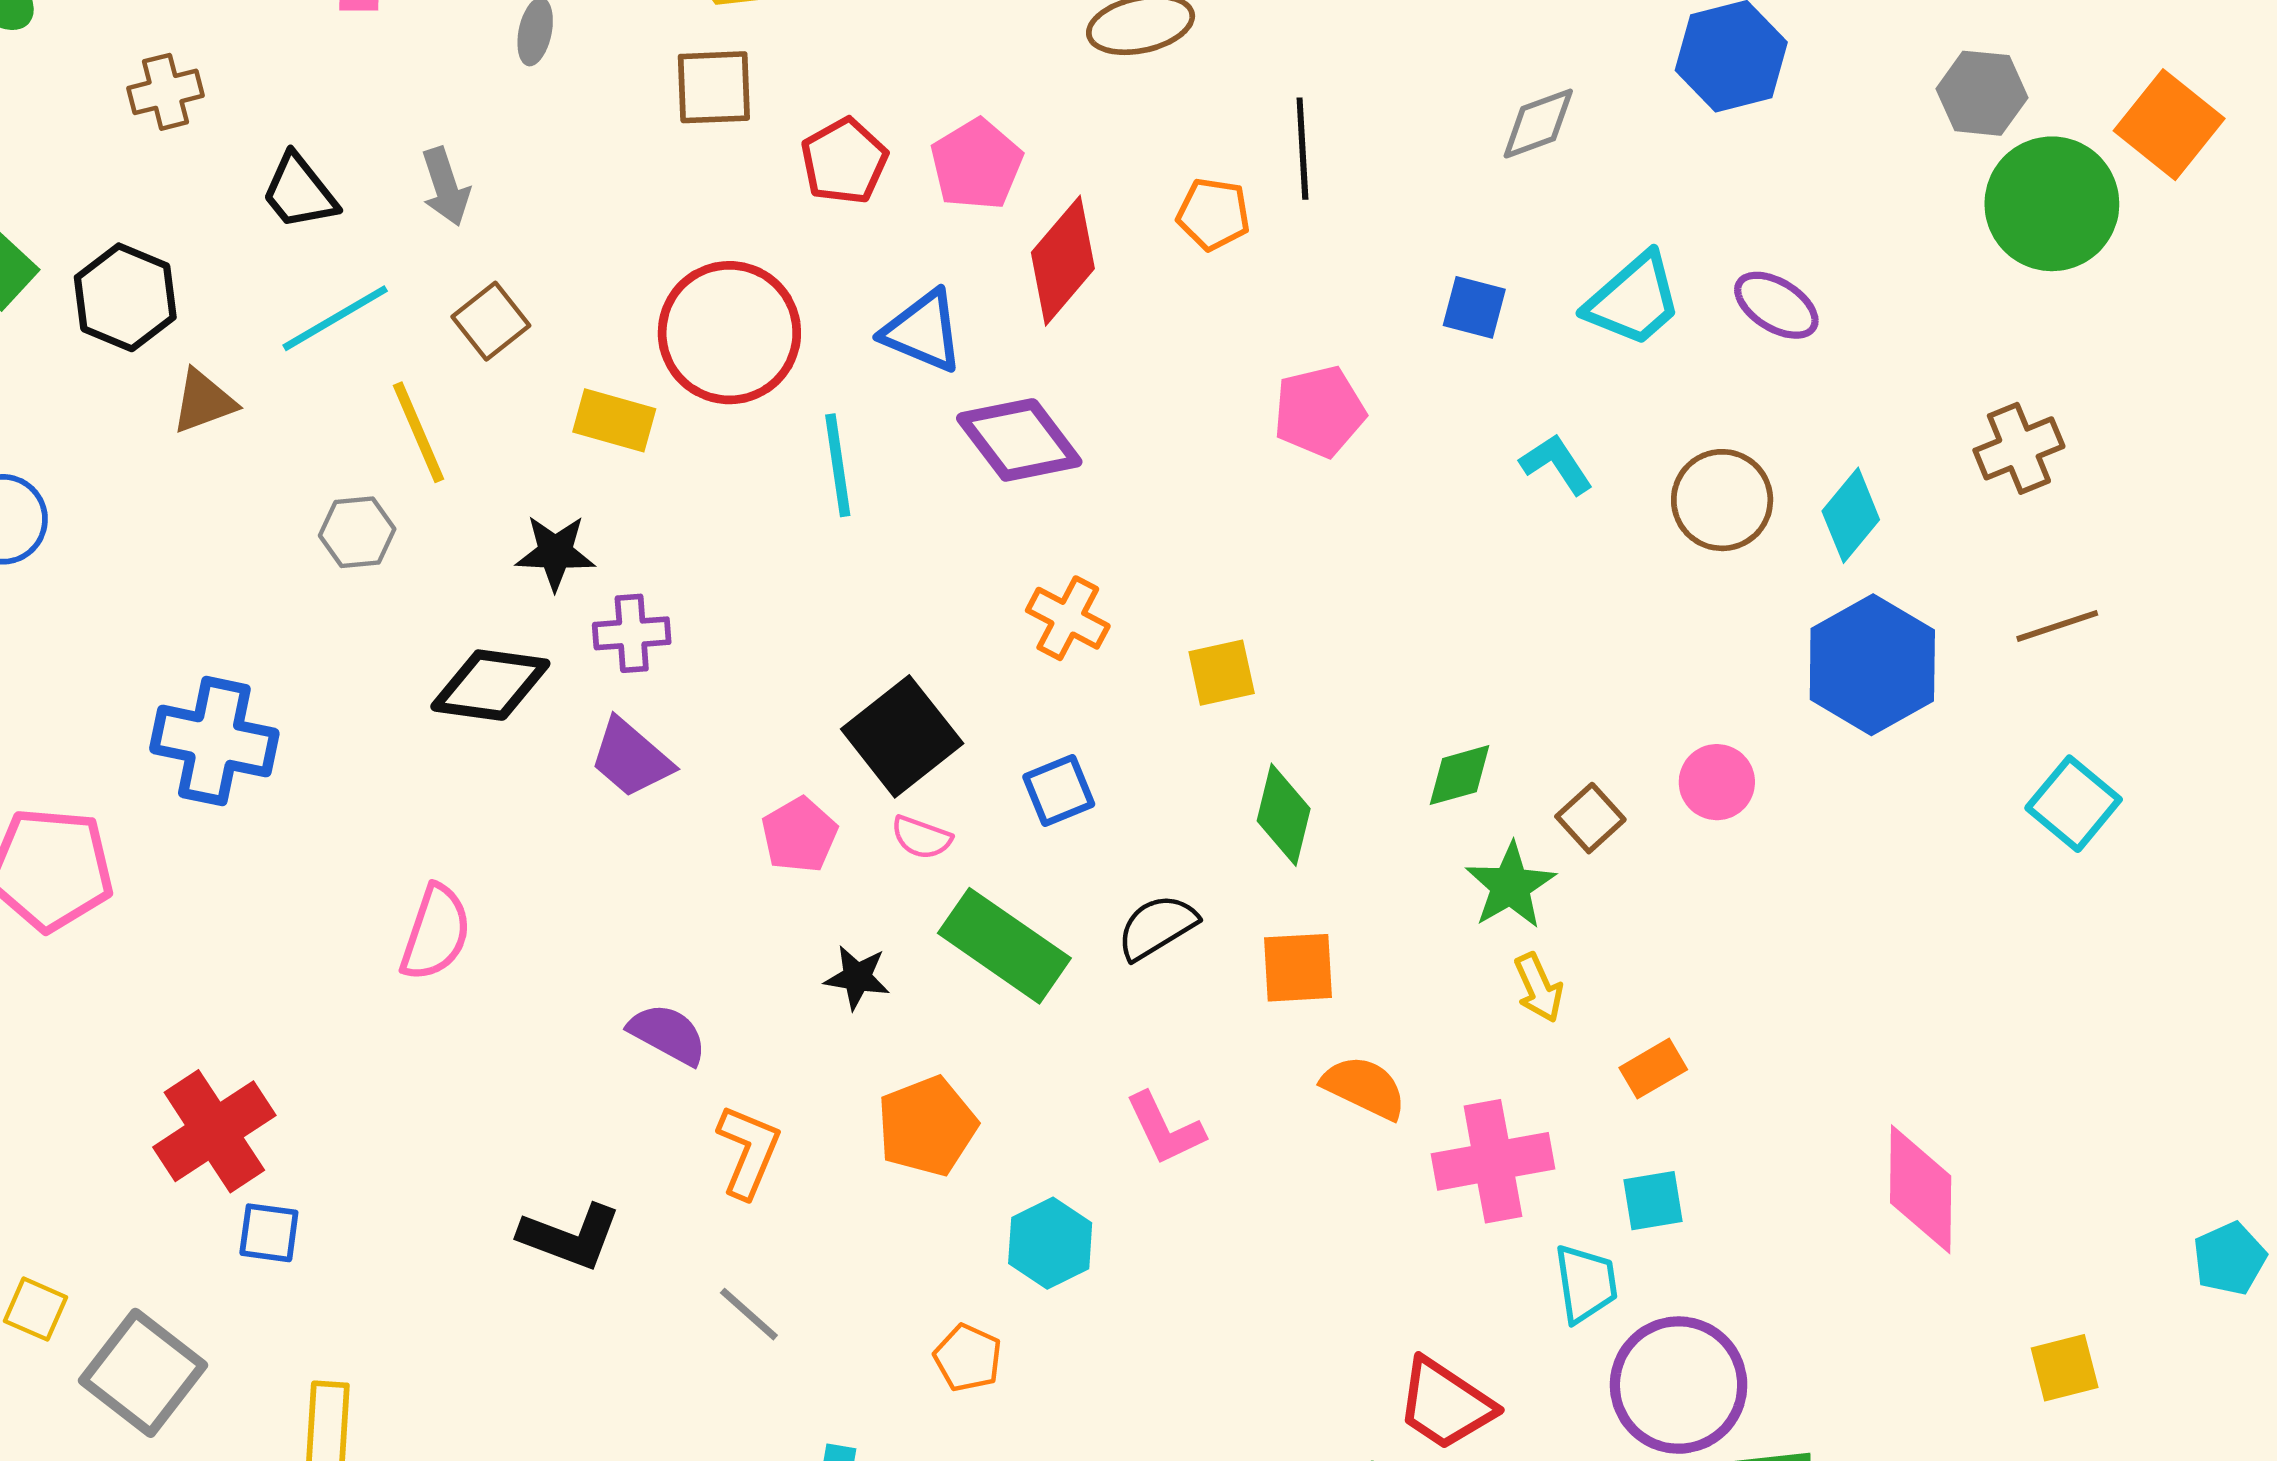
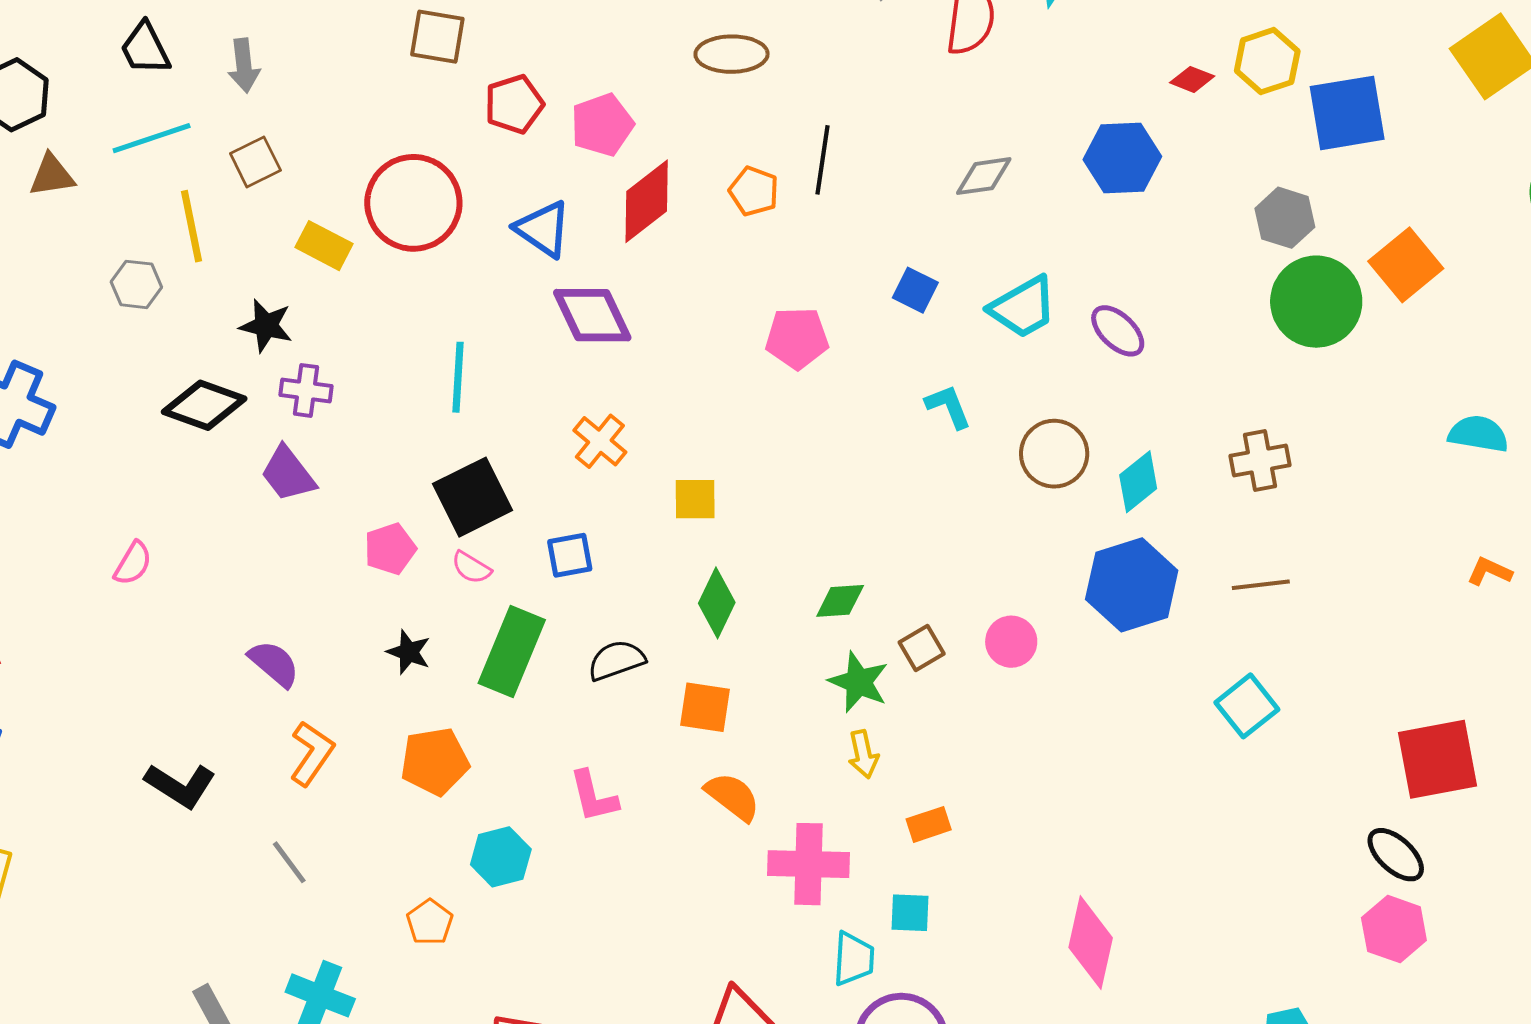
cyan line: (838, 465) -> (458, 377), moved
green star: (1510, 886) -> (859, 682), turned -30
pink semicircle: (436, 933) -> (133, 563), size x0.7
green rectangle: (1004, 946) -> (512, 652), turned 66

